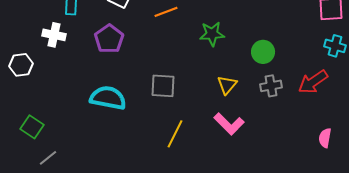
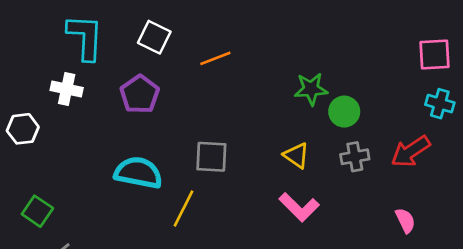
green star: (212, 34) -> (311, 89), moved
yellow triangle: (227, 85) -> (296, 155), turned -35
yellow line: (175, 134) -> (184, 209), moved
pink semicircle: (325, 138) -> (405, 220), moved, turned 144

